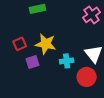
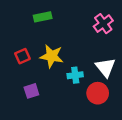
purple square: (33, 62) -> (31, 91), moved

